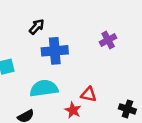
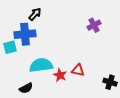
blue cross: (55, 51) -> (25, 34), moved
red star: (73, 110) -> (60, 75), moved

